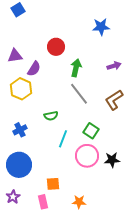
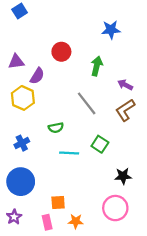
purple arrow: (114, 66) -> (125, 85), moved, turned -136
green arrow: (76, 68) -> (97, 66), moved
cyan line: (63, 139) -> (69, 153), turned 72
pink circle: (87, 156) -> (115, 208), moved
orange star: (79, 202) -> (76, 221), moved

